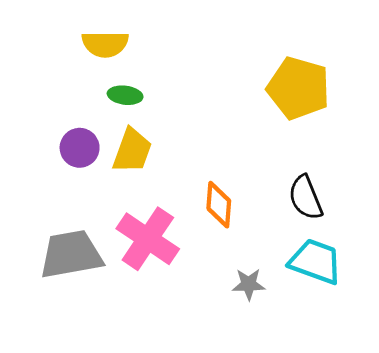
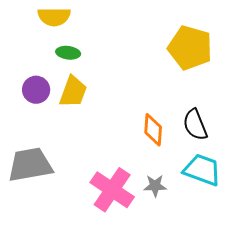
orange diamond: (219, 205) -> (153, 130), moved
pink cross: (148, 239) -> (112, 190), moved

